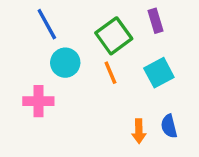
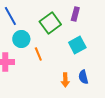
purple rectangle: (156, 21) -> (75, 14), turned 32
orange line: (110, 73) -> (38, 54), moved

